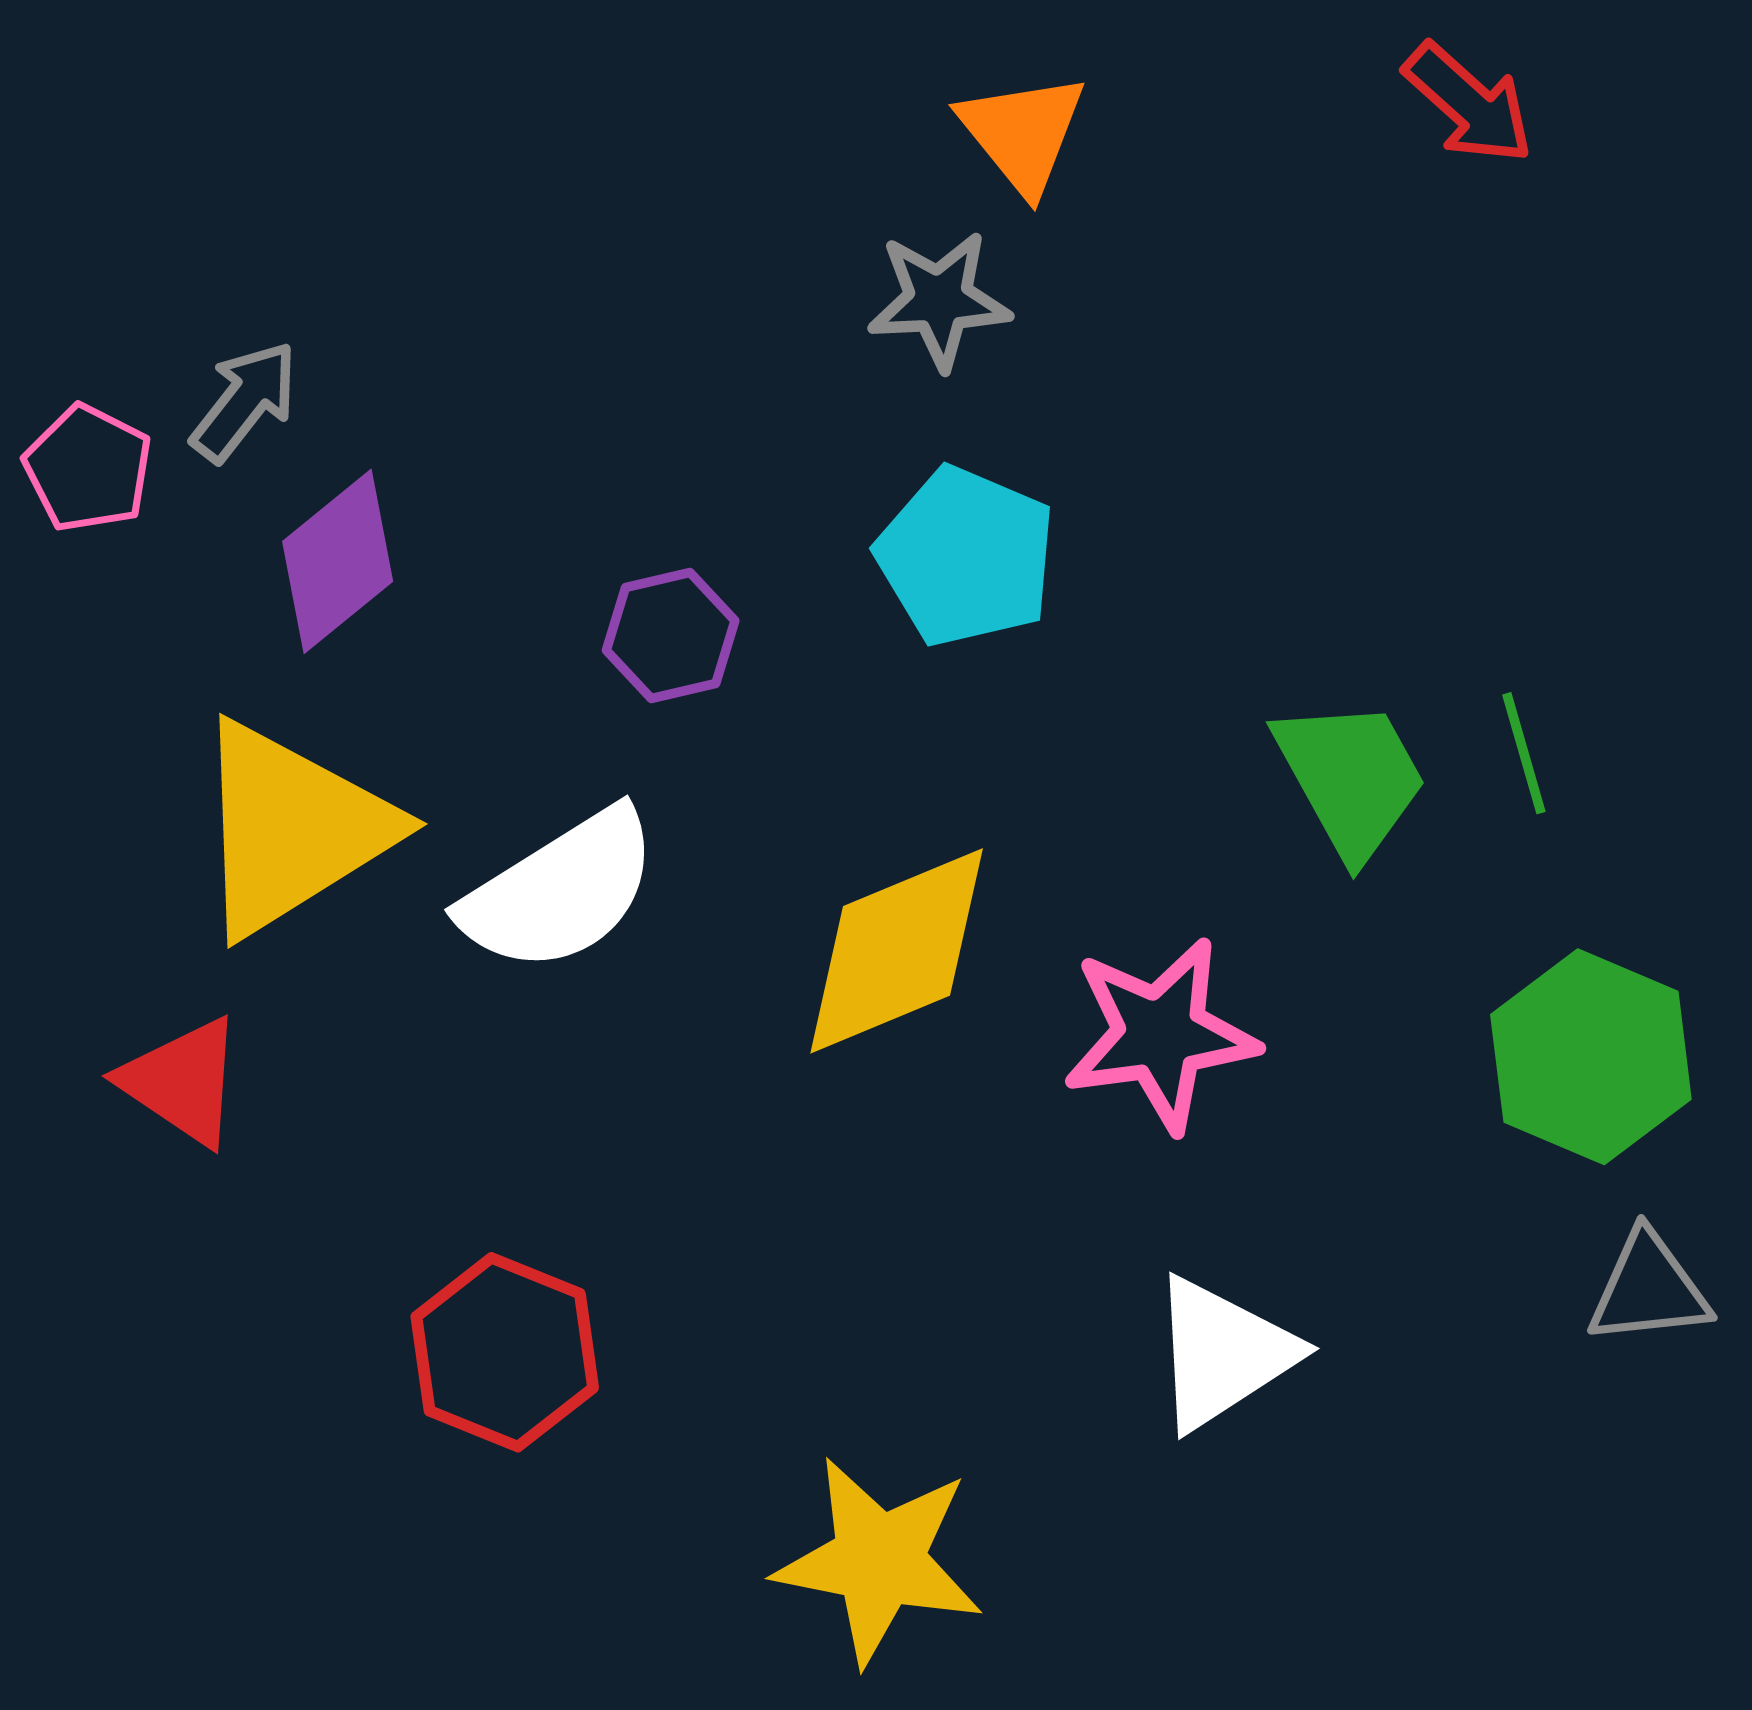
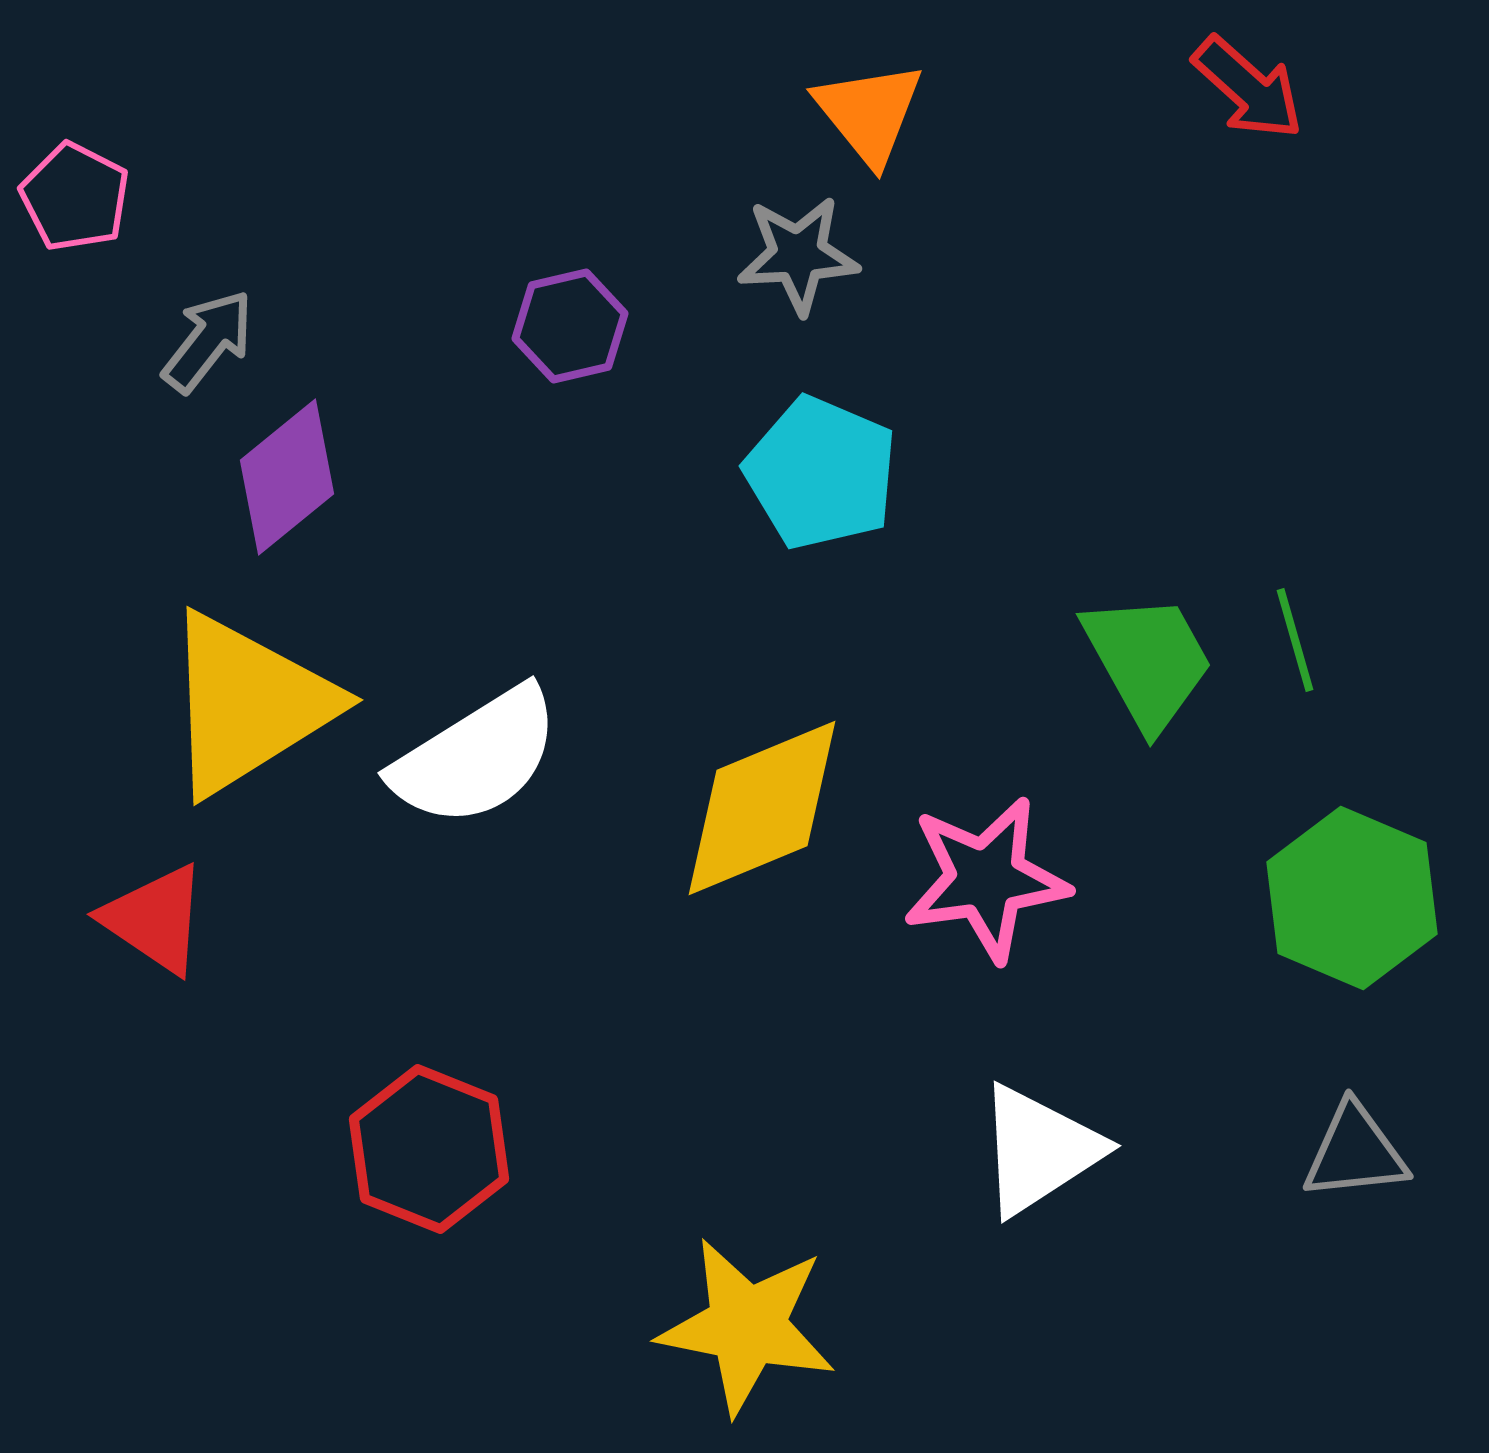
pink pentagon: (88, 468) -> (75, 197), moved
purple hexagon: (671, 636) -> (570, 326), moved
gray triangle: (1649, 1289) -> (1355, 1152), moved

